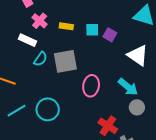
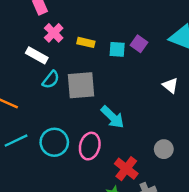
purple square: (110, 35) -> (139, 44), moved
white triangle: (138, 55) -> (170, 86), size x0.6
pink ellipse: (91, 86) -> (90, 146), moved
cyan arrow: (128, 87) -> (112, 117), moved

